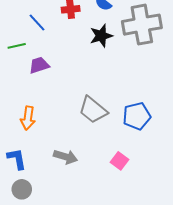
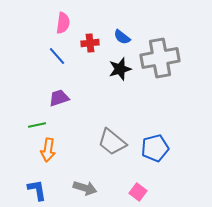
green line: (17, 46) -> (37, 125), moved

